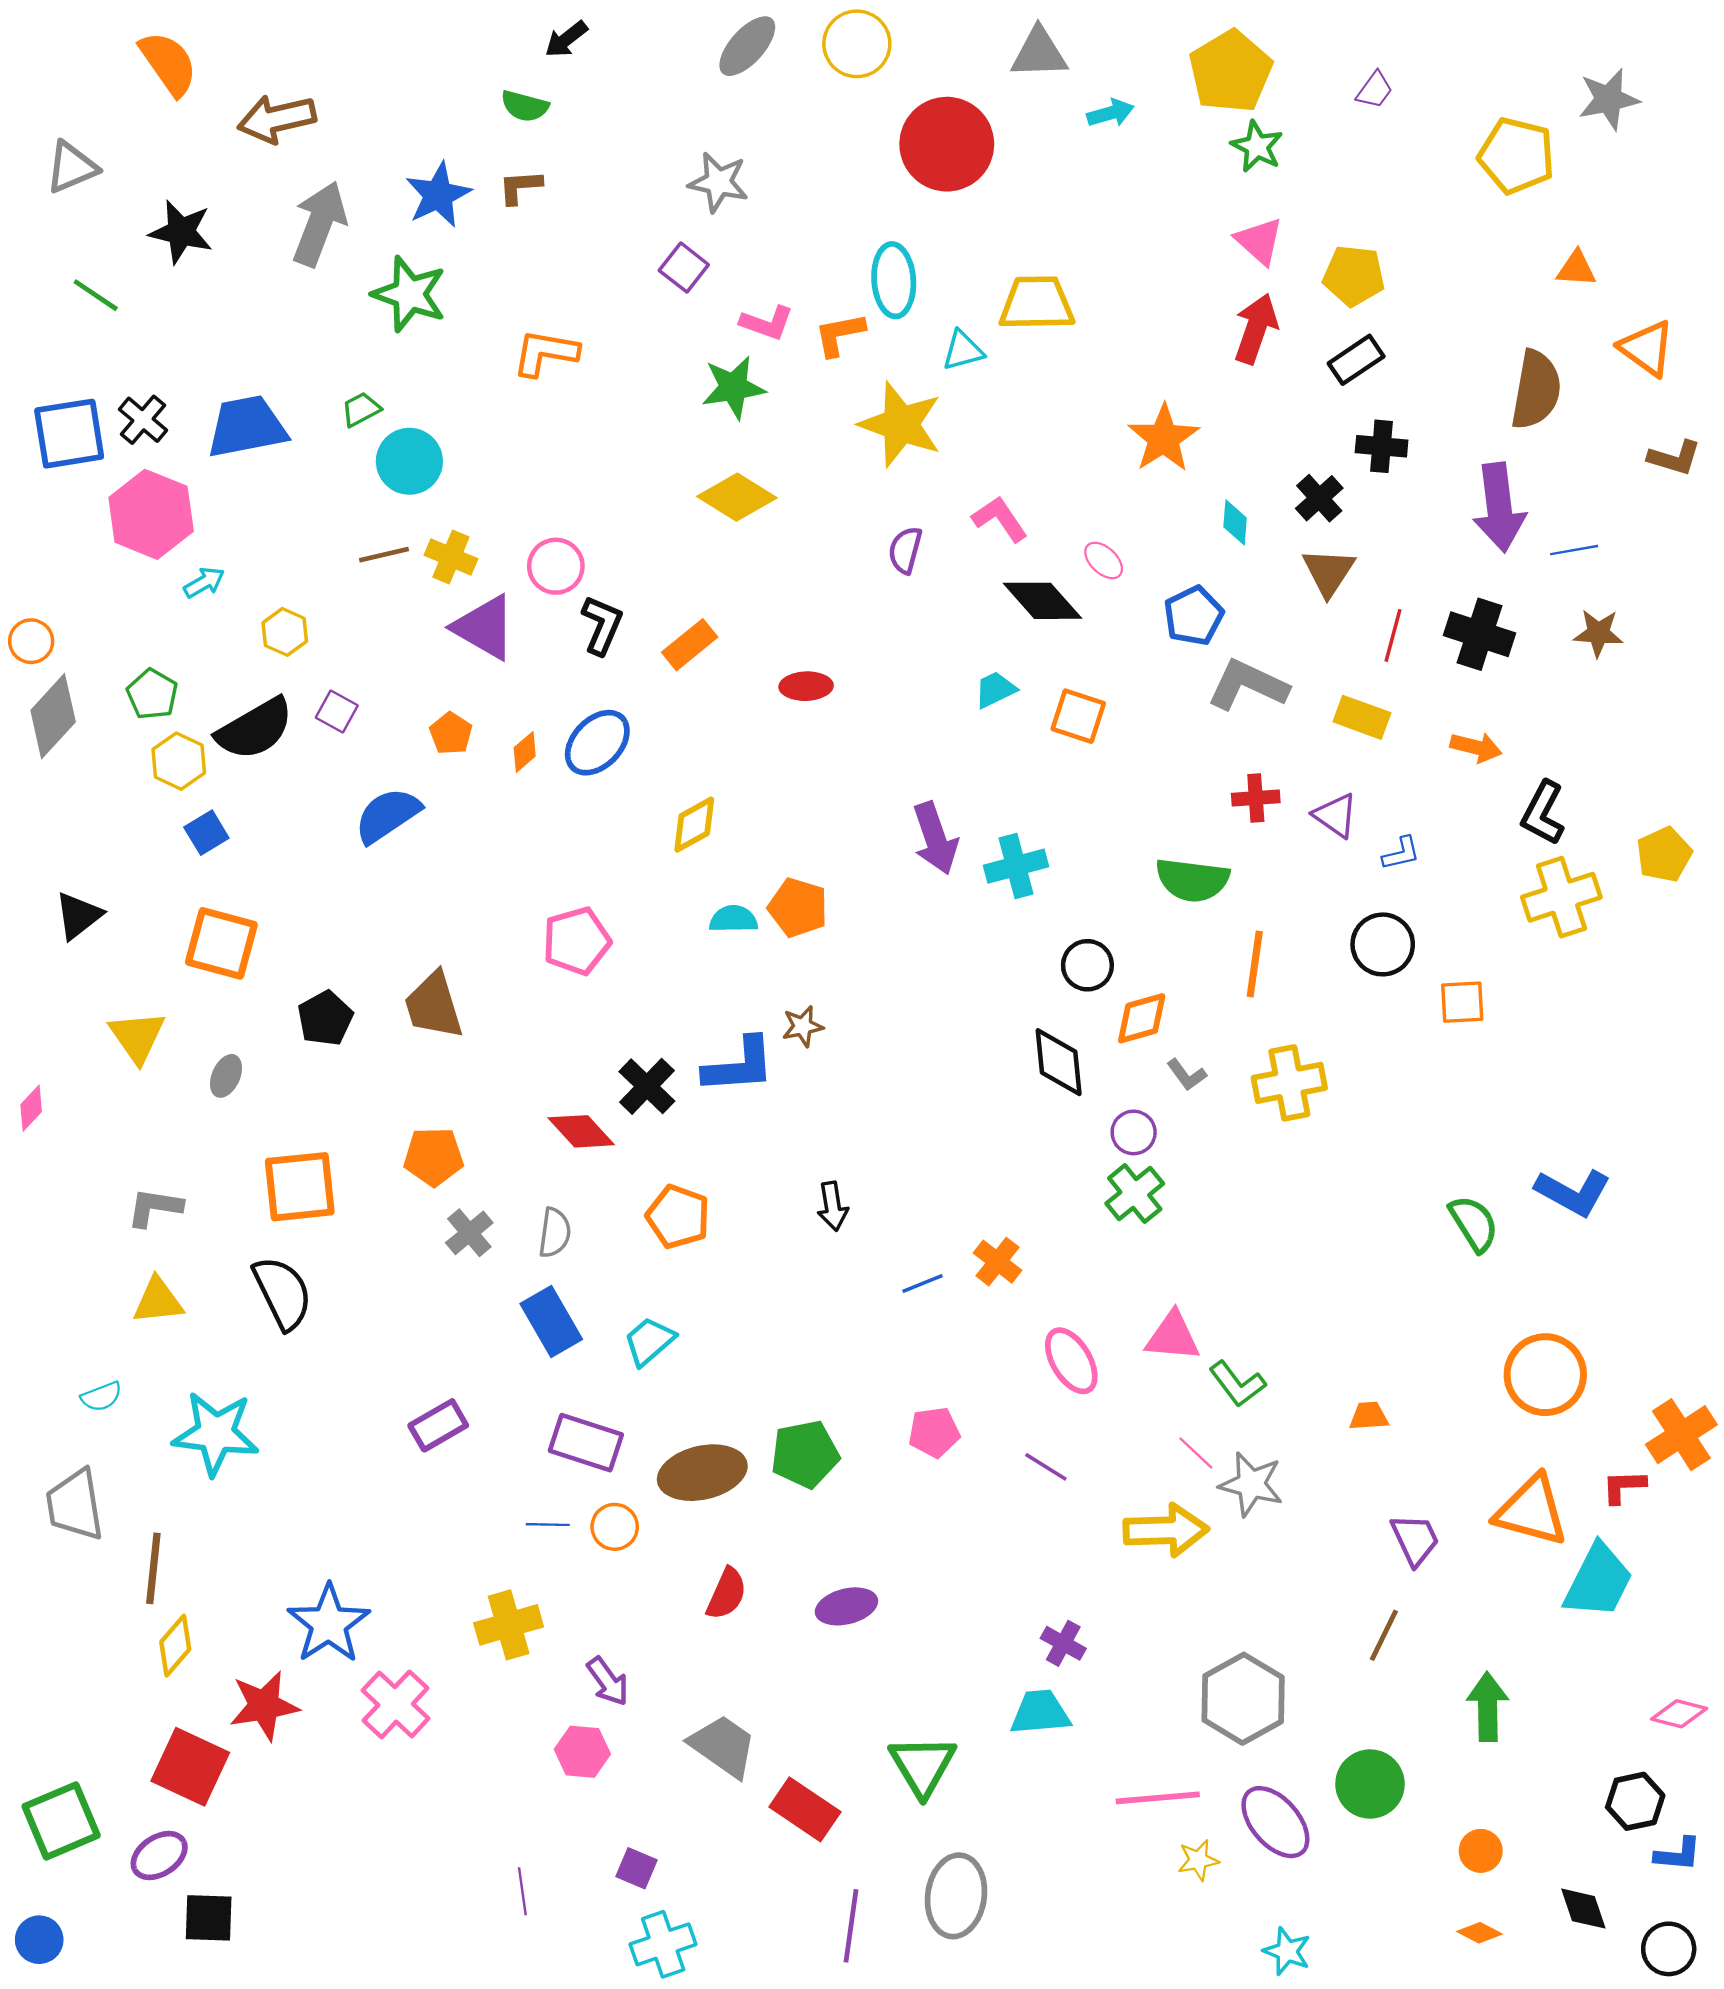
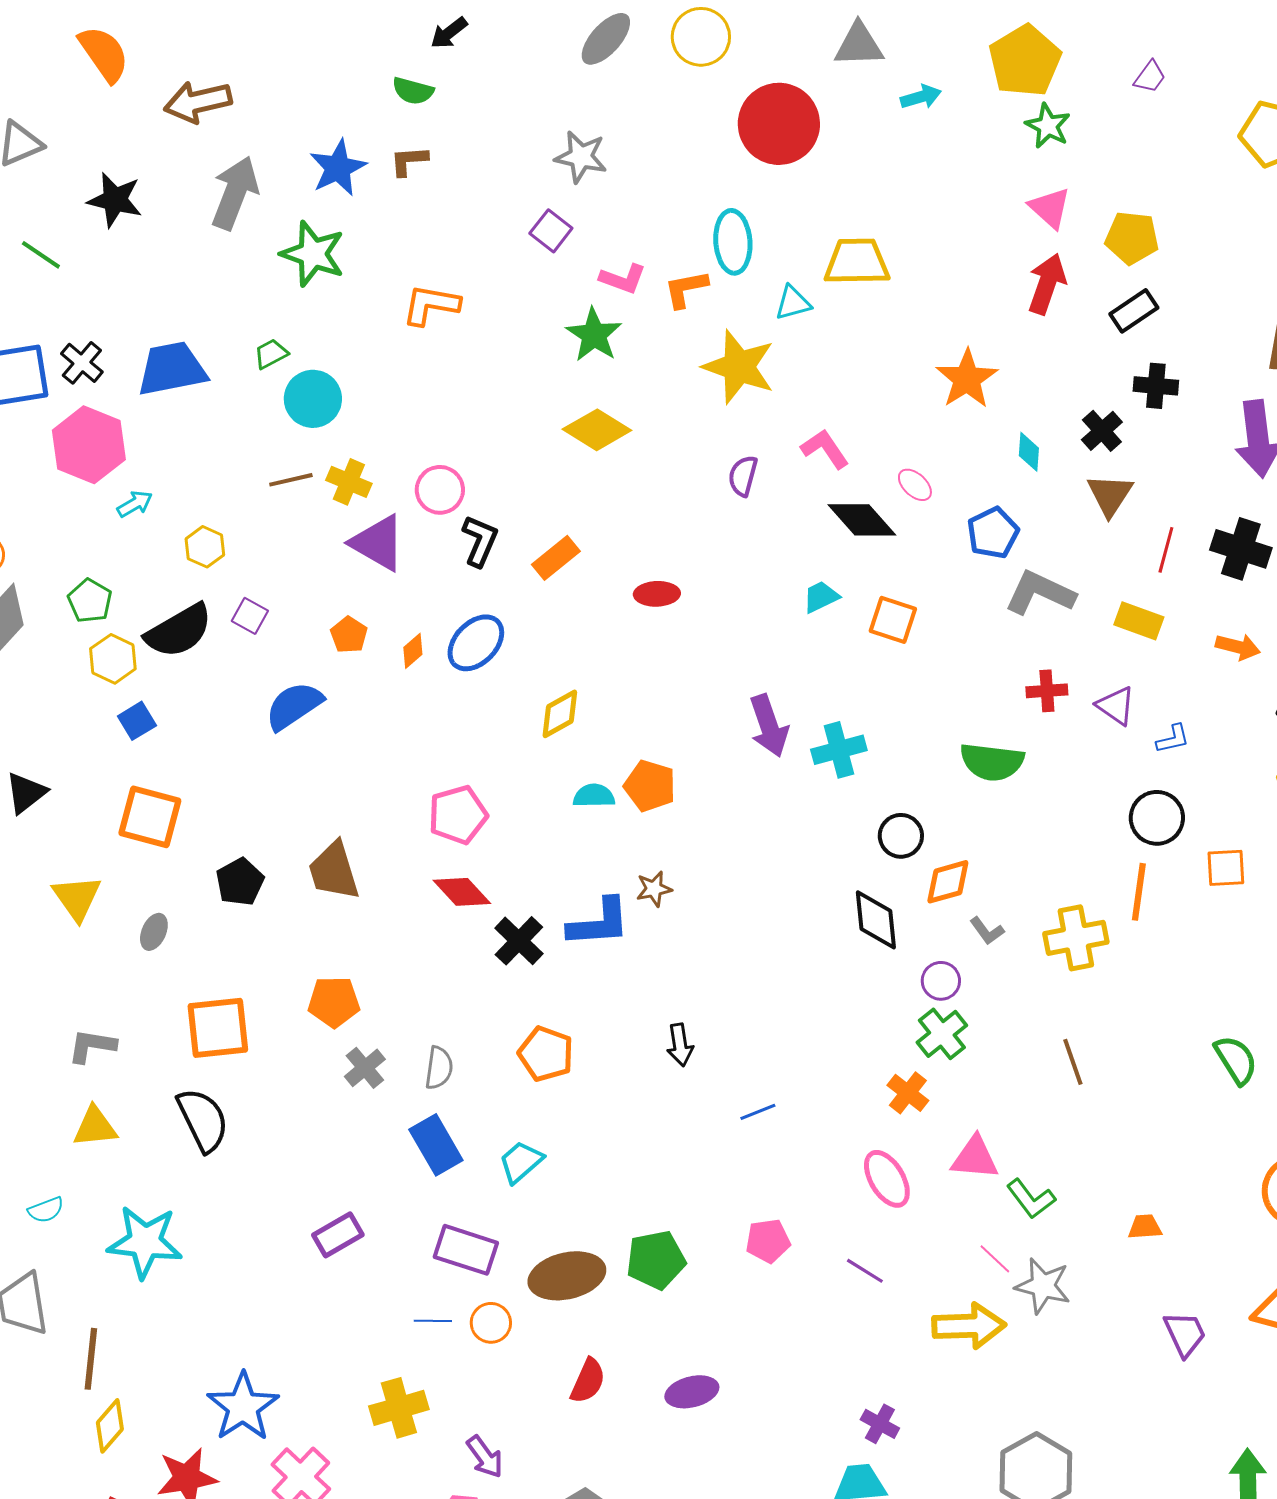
green star: (733, 387) -> (594, 335), turned -30
orange line: (1255, 964) -> (1139, 892), moved
red diamond: (581, 1131) -> (462, 892), moved
orange cross: (998, 1262) -> (908, 1093), moved
brown line: (1384, 1635) -> (1073, 1062), moved, turned -45

